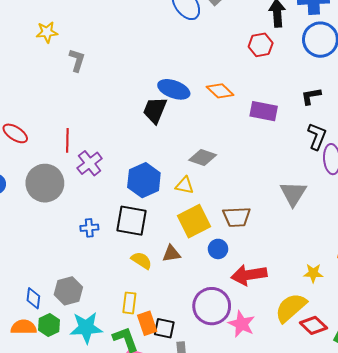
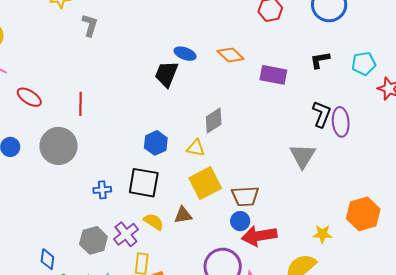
blue ellipse: (174, 89) -> (185, 54), size x0.7
black L-shape: (317, 136) -> (322, 114), moved
gray diamond: (203, 158) -> (214, 121), turned -52
purple cross: (90, 163) -> (126, 234), moved
blue hexagon: (144, 180) -> (156, 143), size x0.7
brown trapezoid: (237, 217) -> (245, 196), moved
blue circle: (218, 249) -> (240, 221), moved
gray hexagon: (68, 291) -> (93, 240), moved

